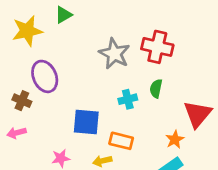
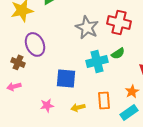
green semicircle: (156, 89) -> (118, 53), turned -136
cyan cross: (128, 99) -> (97, 61), size x1.5
orange rectangle: (121, 141) -> (104, 100), moved, turned 72

